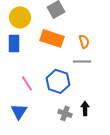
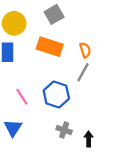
gray line: (82, 61) -> (83, 72), turned -60
black arrow: (85, 108) -> (89, 139), moved

